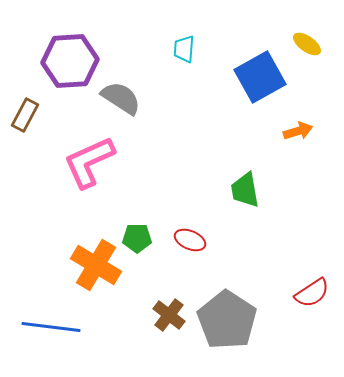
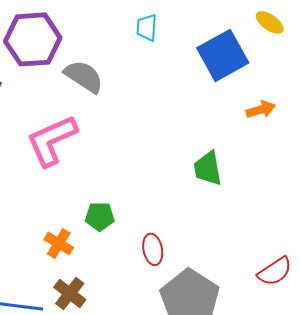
red ellipse: (190, 240) -> (153, 249), moved, turned 56
orange cross: (96, 265) -> (59, 243), size x0.6
brown cross: (169, 315) -> (70, 293), moved

